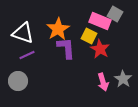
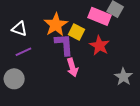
white triangle: (23, 33) -> (19, 29), size x0.7
yellow square: (89, 36) -> (77, 32), moved
pink arrow: (103, 82) -> (72, 67), moved

